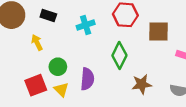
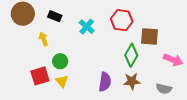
cyan cross: (86, 25) -> (87, 27), turned -35
green diamond: (119, 55) -> (131, 55), moved
purple semicircle: (87, 79) -> (105, 82), moved

